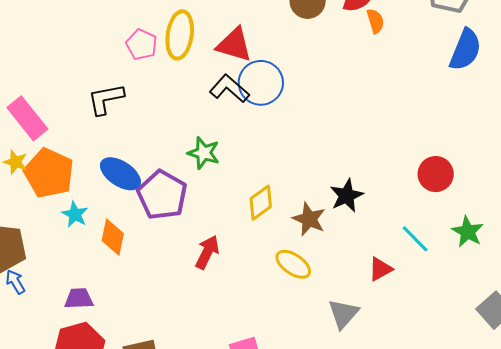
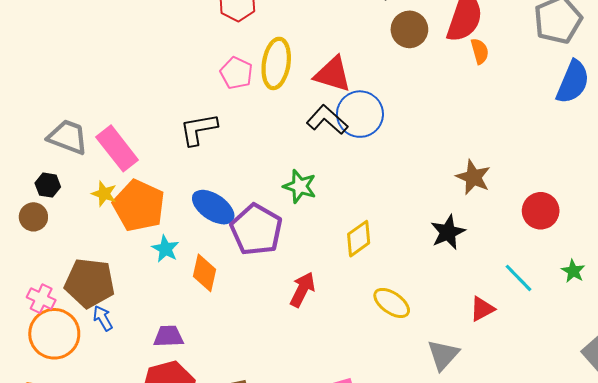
brown star: (309, 219) -> (473, 177), moved
green star: (468, 232) -> (573, 271), size x0.7

